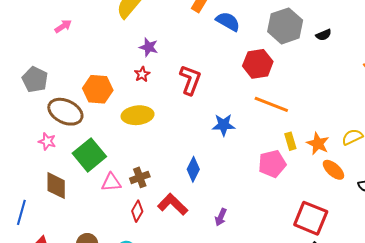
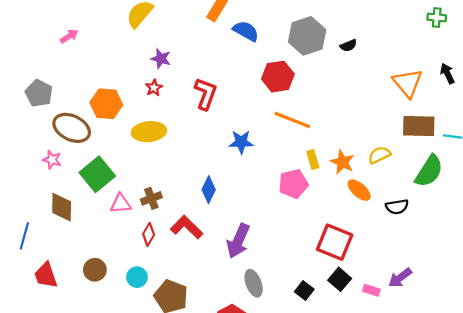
purple arrow: (221, 217) -> (238, 241), size x1.8

